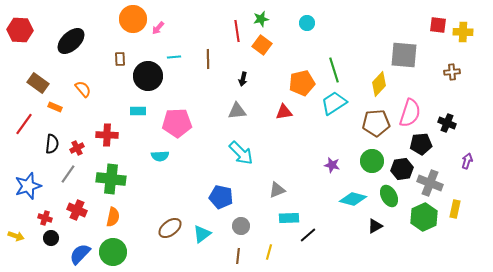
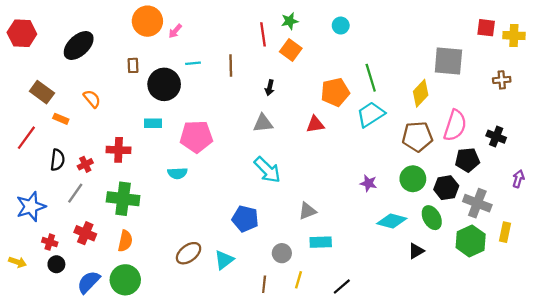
gray circle: (241, 226) -> (282, 253), moved
black line: (308, 235) -> (342, 286), moved

